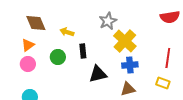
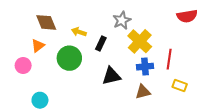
black rectangle: (83, 51) -> (101, 43), moved, turned 32
green circle: (58, 57) -> (69, 58), size x1.5
red line: (168, 58) -> (169, 59), moved
pink circle: (28, 64) -> (23, 65), moved

